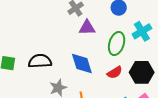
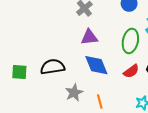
purple triangle: (87, 28) -> (89, 37), moved

